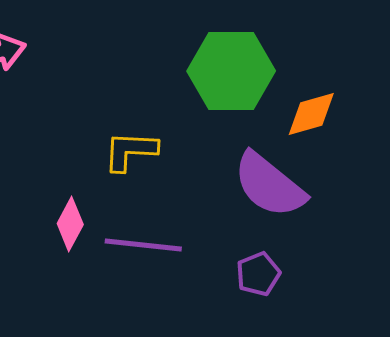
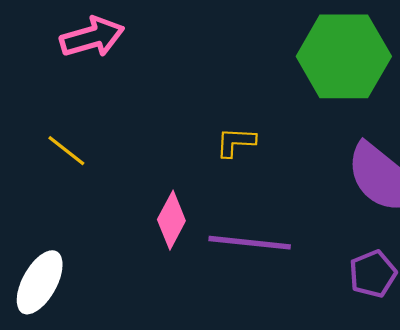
yellow L-shape: (130, 151) -> (236, 142), size x0.7

